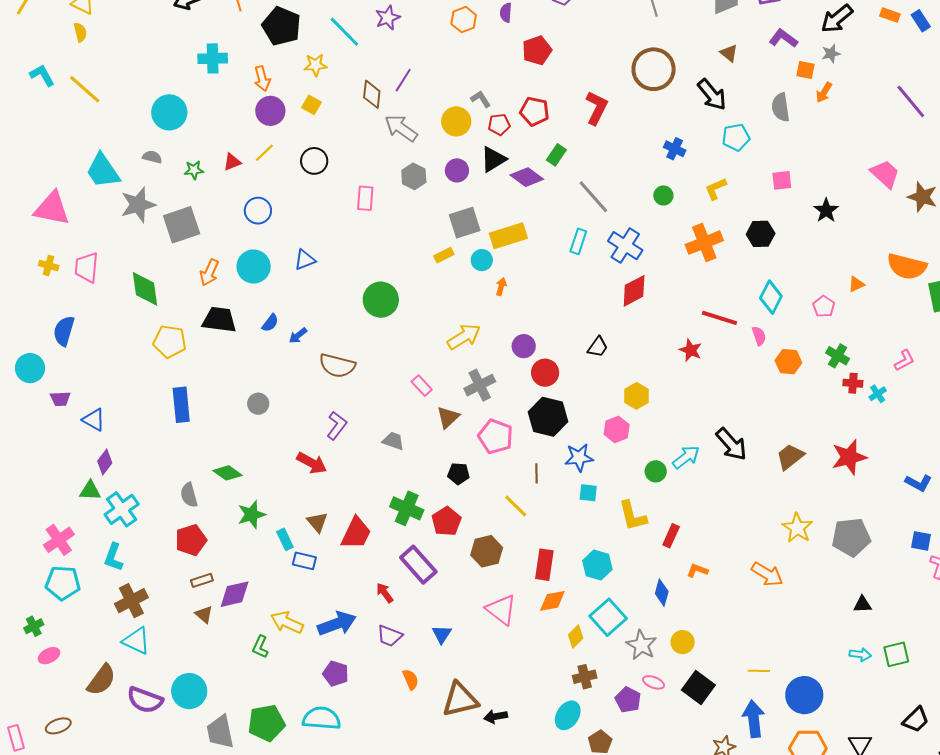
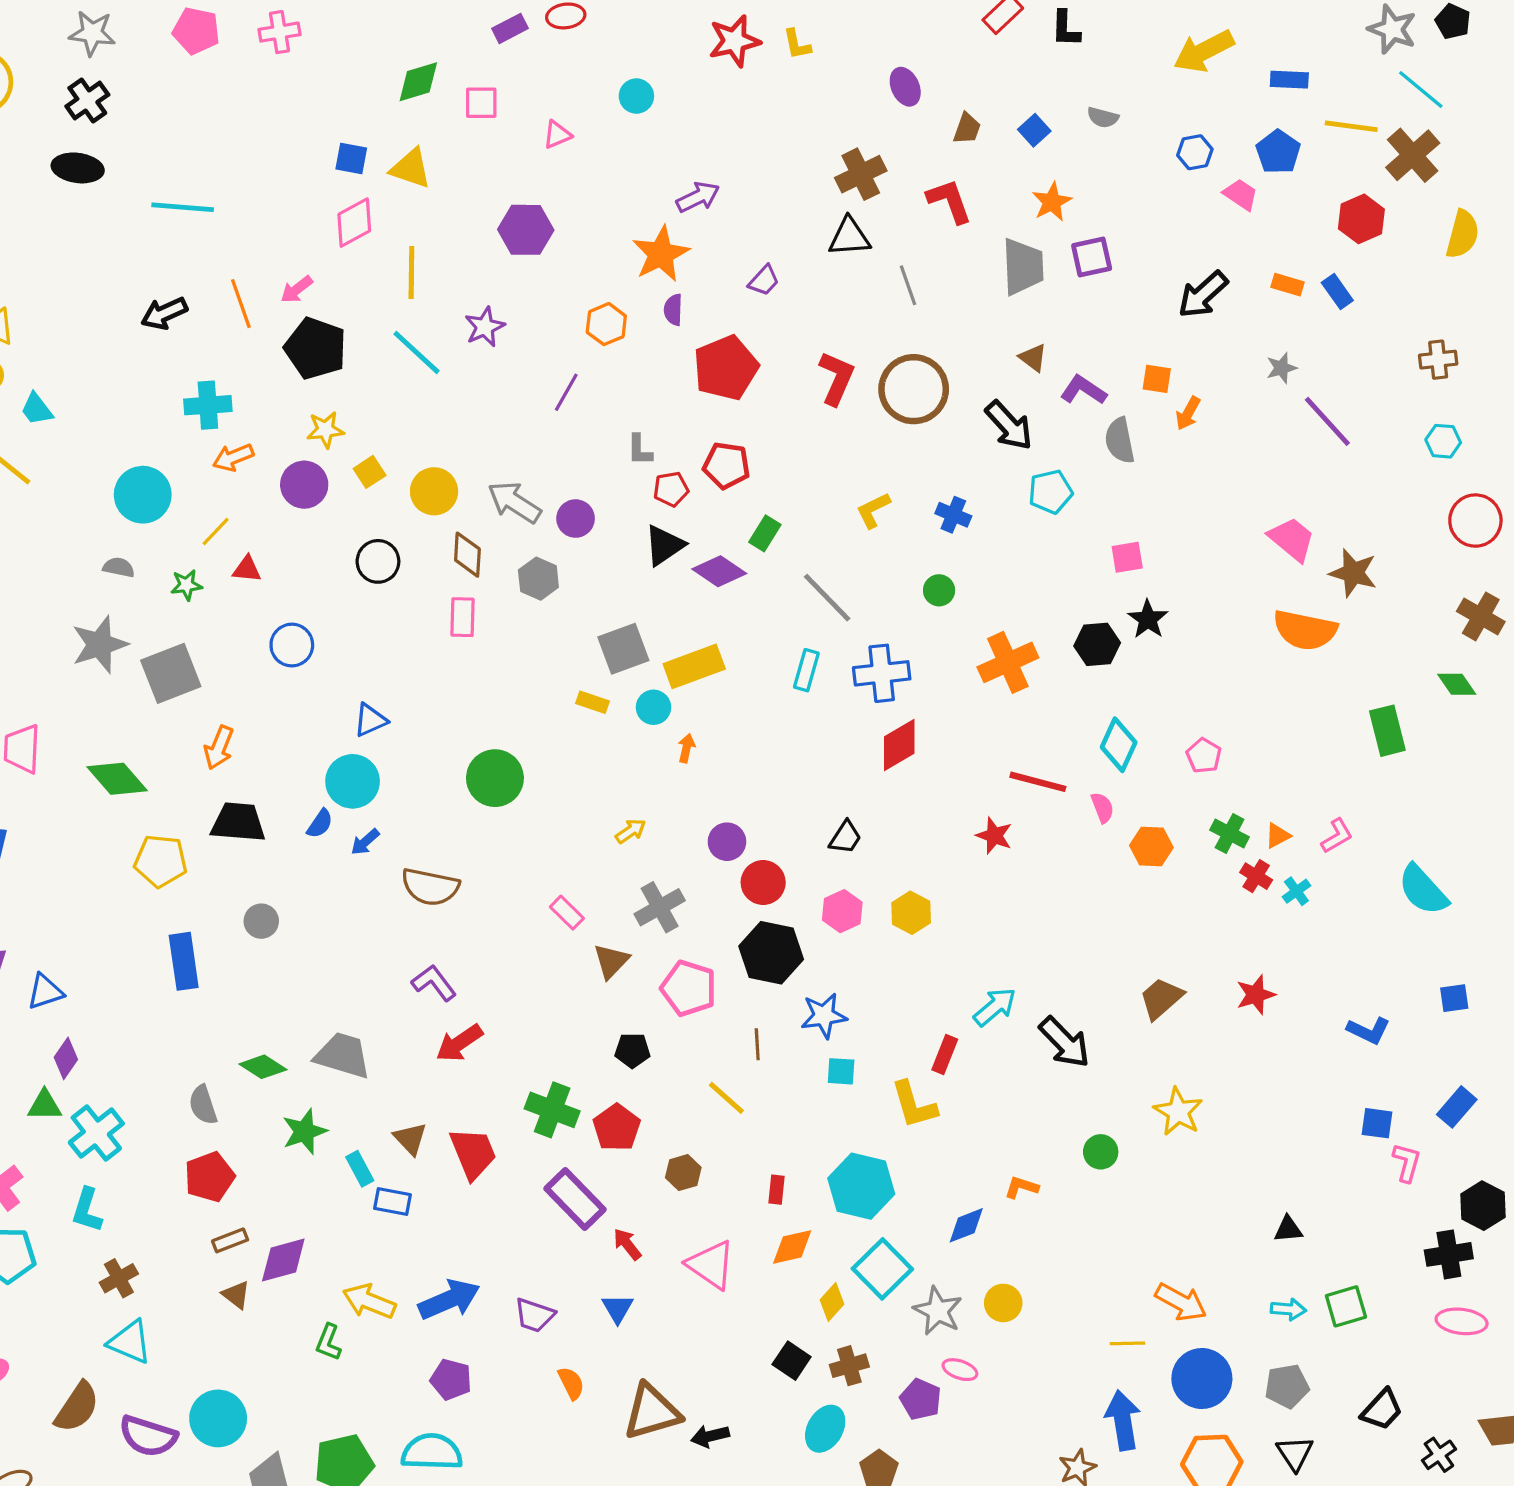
purple L-shape: (783, 38) -> (1083, 390), moved
red pentagon: (537, 50) -> (726, 368), size x1.4
gray star: (831, 54) -> (1281, 368), moved
yellow star: (316, 65) -> (325, 430), moved
orange arrow: (262, 79) -> (233, 457), moved, turned 85
purple line: (403, 80) -> (566, 392), moved
brown diamond: (372, 94) -> (467, 555), moved
gray L-shape: (481, 99) -> (640, 450), turned -145
yellow square: (312, 105) -> (370, 472), turned 30
red L-shape: (597, 108) -> (837, 378), moved
yellow circle: (456, 121) -> (434, 491), moved
yellow line: (264, 153) -> (216, 531), moved
red triangle: (232, 162) -> (247, 569), turned 30
purple circle: (457, 170) -> (576, 519), moved
cyan trapezoid: (103, 171) -> (37, 409), moved, size x0.6
yellow L-shape: (716, 189) -> (873, 510), moved
black star: (826, 210) -> (1148, 619), moved
blue cross: (625, 246) -> (882, 673), turned -36
yellow rectangle: (444, 255) -> (593, 702), turned 48
orange semicircle: (907, 266) -> (1305, 630), moved
cyan circle: (254, 267) -> (353, 781), moved
orange triangle: (856, 284) -> (1278, 836), moved
green diamond: (145, 289) -> (117, 779), turned -30
yellow arrow: (464, 337) -> (631, 831), size x0.6
red cross: (853, 383) -> (1256, 876), turned 30
gray circle: (258, 404) -> (261, 921), moved
blue triangle: (94, 420) -> (45, 992), turned -45
purple L-shape: (337, 426) -> (434, 983), turned -72
pink hexagon: (617, 429) -> (842, 911), moved
gray trapezoid: (393, 441) -> (343, 1055), moved, size x1.6
black arrow: (731, 444) -> (1065, 1042), moved
red star: (849, 457) -> (1256, 995), size x0.7
red arrow: (312, 463) -> (459, 1043), moved, turned 120
green circle: (656, 471) -> (1101, 1152), moved
red trapezoid: (356, 533) -> (473, 1153), turned -45
red rectangle: (671, 536) -> (945, 1055), moved
gray pentagon: (851, 537) -> (1287, 1386), moved, size x0.7
brown hexagon: (487, 551) -> (683, 1173), size x0.7
red rectangle: (544, 565) -> (777, 1190), size x0.6
cyan hexagon: (597, 565) -> (861, 1186), size x1.4
orange arrow: (767, 574) -> (1181, 1302), moved
red arrow: (385, 593) -> (627, 1244), moved
blue diamond: (662, 593) -> (966, 1225), turned 56
brown cross: (131, 601) -> (119, 1278), size x0.7
black square: (698, 688) -> (792, 1361), moved, size x0.7

